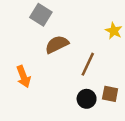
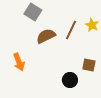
brown line: (88, 64) -> (71, 30), moved
brown square: (110, 94) -> (89, 65), moved

